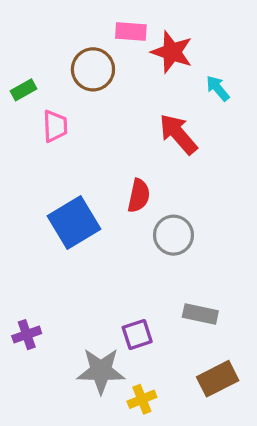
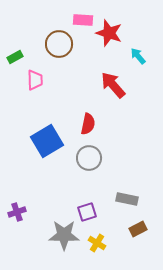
gray circle: (173, 235) -> (89, 158), moved
brown rectangle: (218, 379) -> (138, 229), moved, size x0.7
yellow cross: (142, 399) -> (97, 243), moved, turned -36

